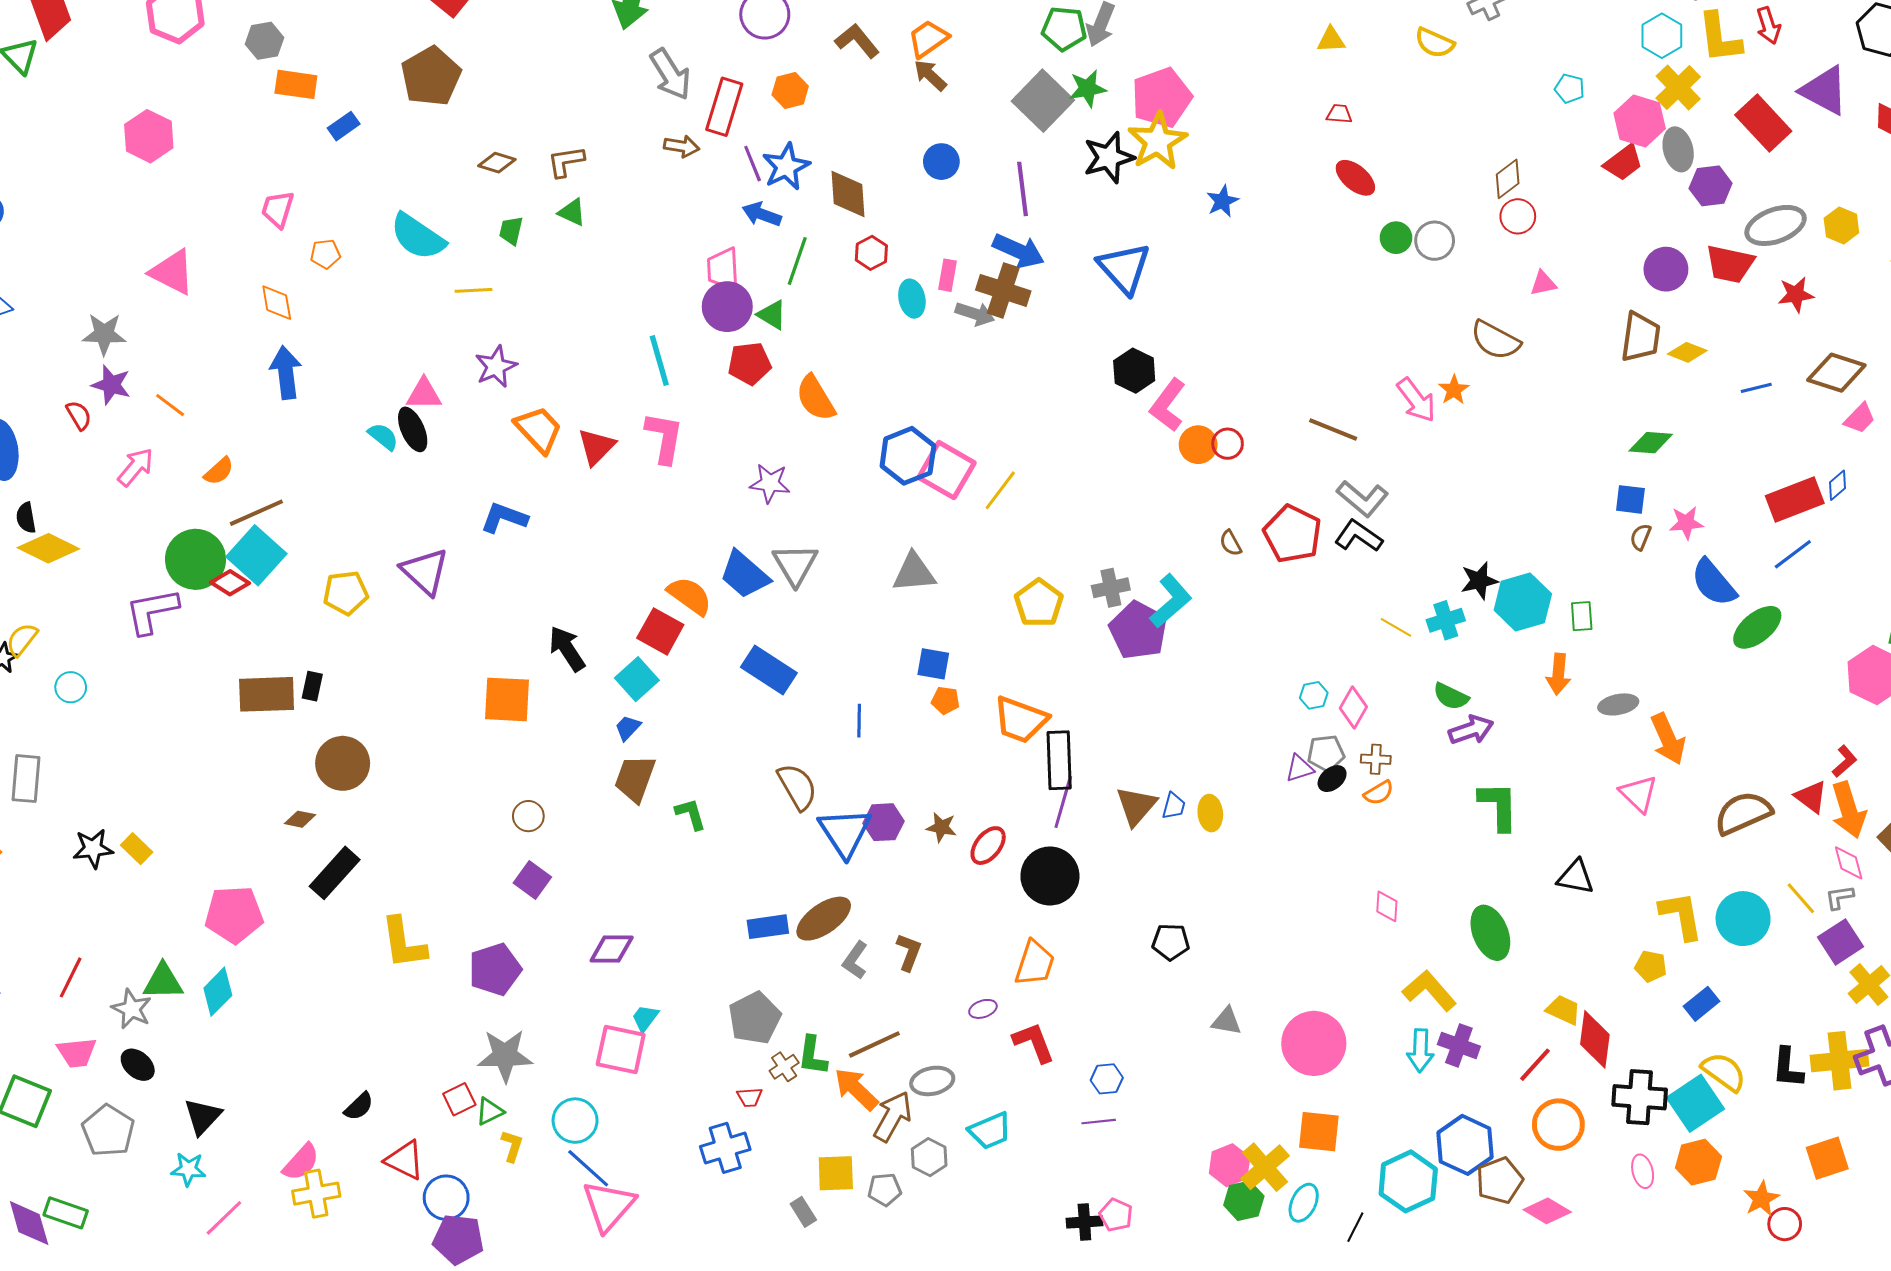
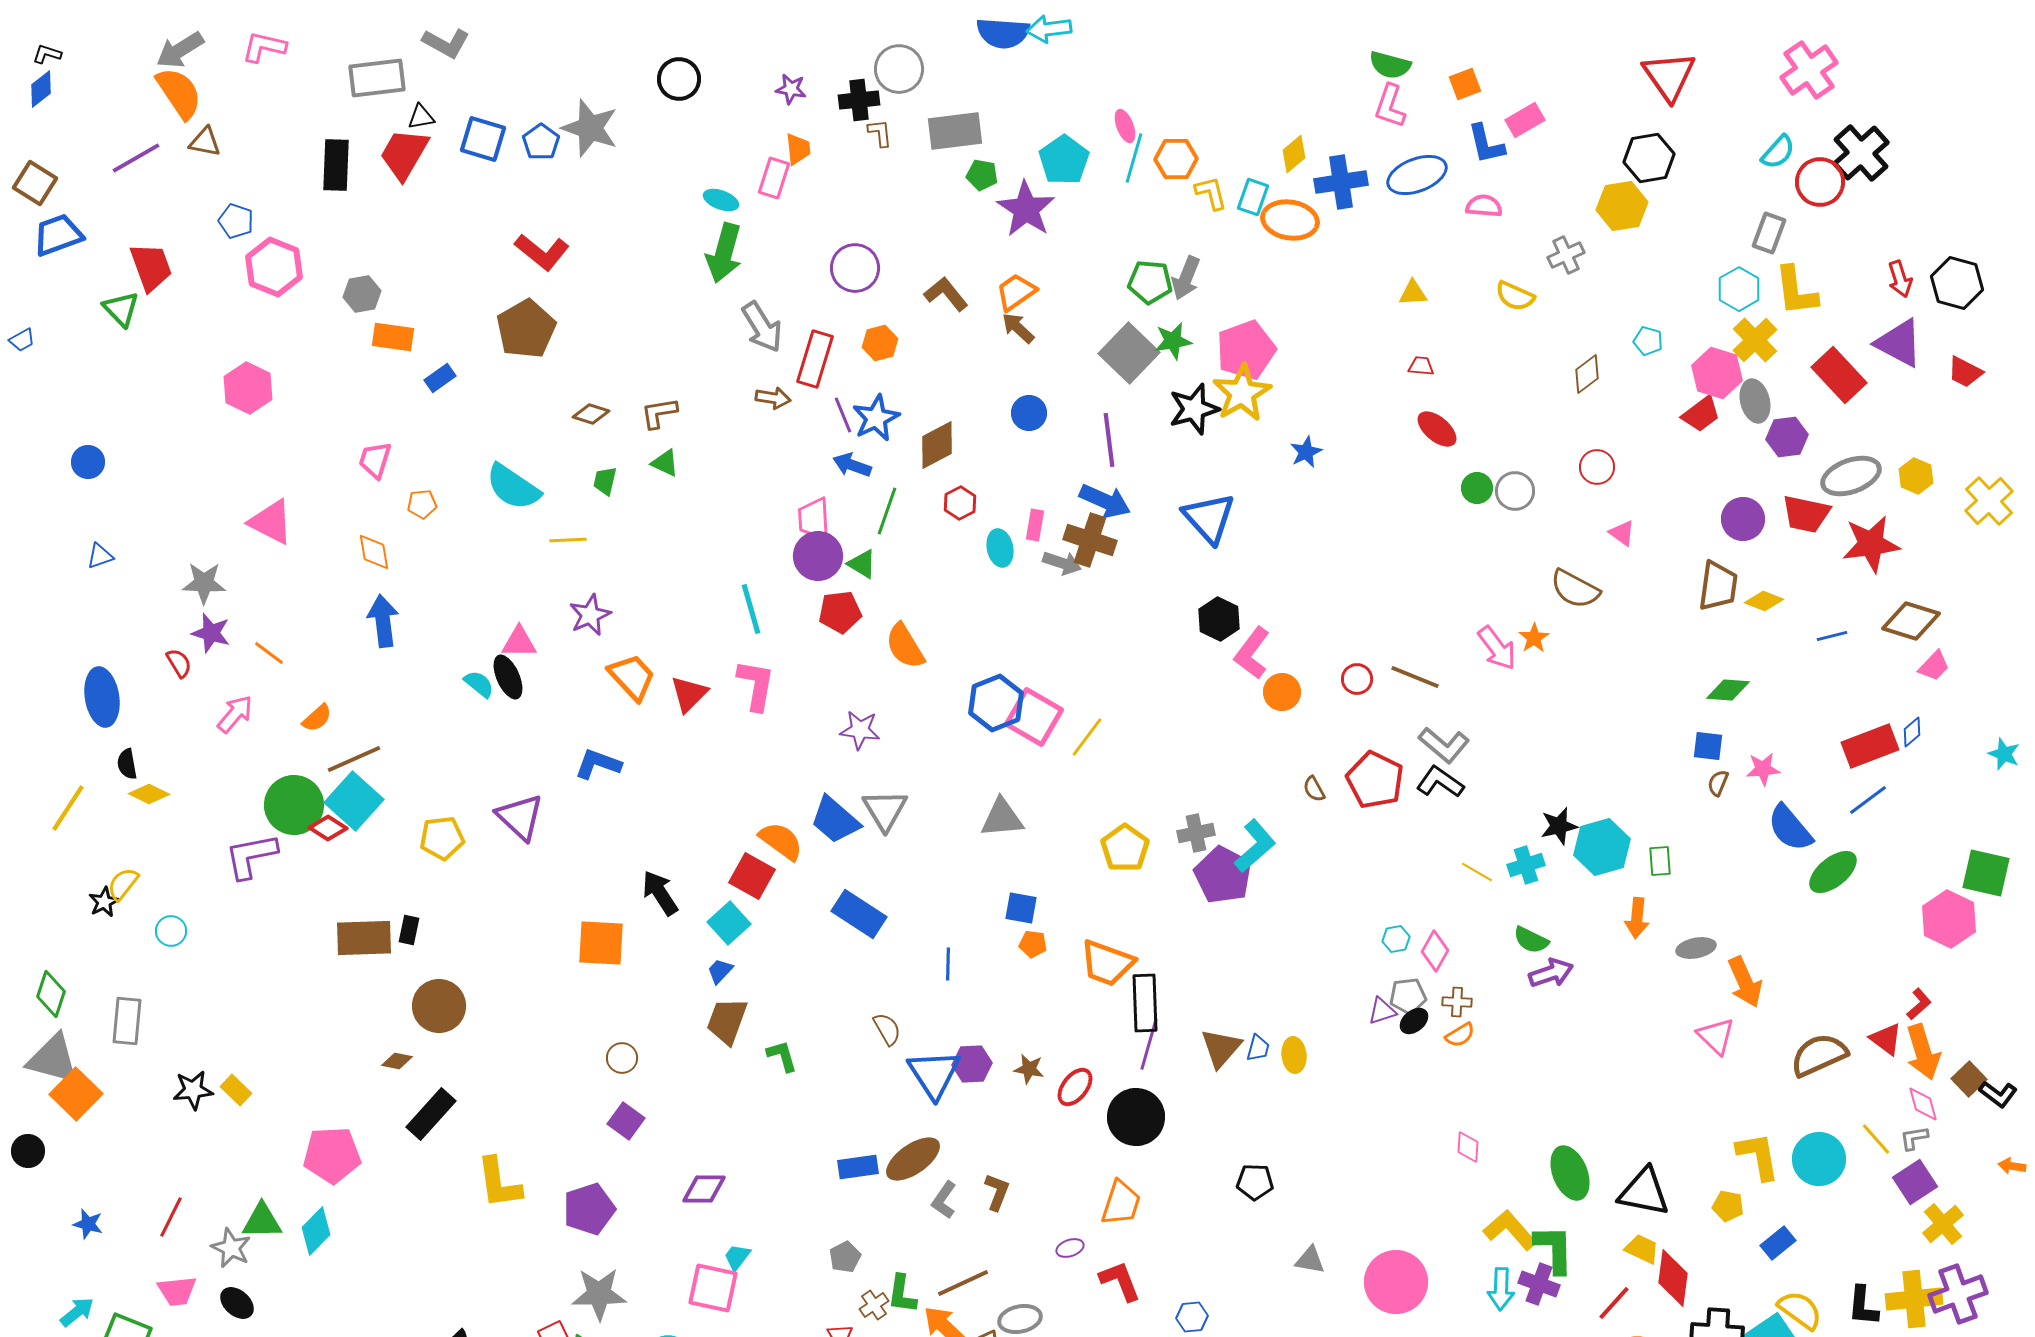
red arrow: (1768, 26) -> (1900, 279), moved
brown diamond: (1508, 179) -> (1587, 374), moved
brown diamond: (848, 194) -> (937, 445), turned 66
pink triangle: (1543, 283) -> (1622, 533), turned 48
red star: (1796, 294) -> (1871, 544), size x1.6
red circle: (1228, 444) -> (1357, 679), moved
yellow diamond: (48, 548) -> (149, 794), size x0.7
brown semicircle: (797, 787) -> (887, 1029), size x0.7
green L-shape: (1498, 806) -> (1554, 1249), moved
black triangle: (1576, 877) -> (1644, 1192), moved, size x1.4
gray pentagon: (755, 1018) -> (845, 1257), size x0.6

